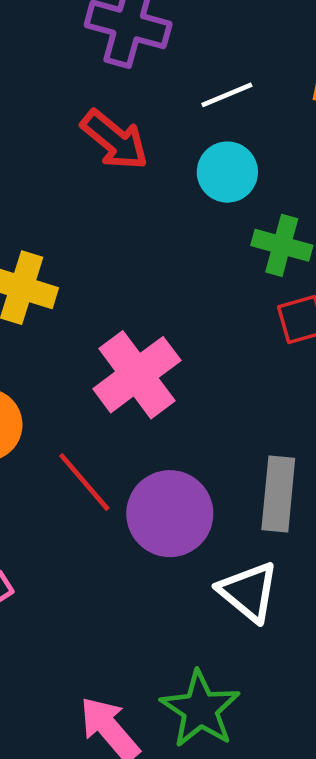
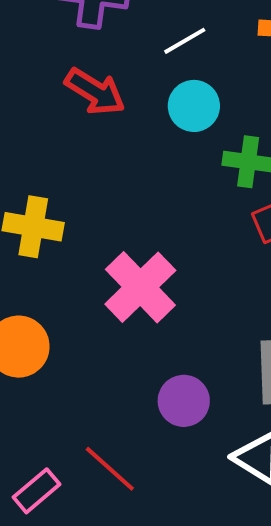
red line: (84, 482) -> (110, 469), moved
purple circle: (170, 514) -> (184, 401), size x0.7

